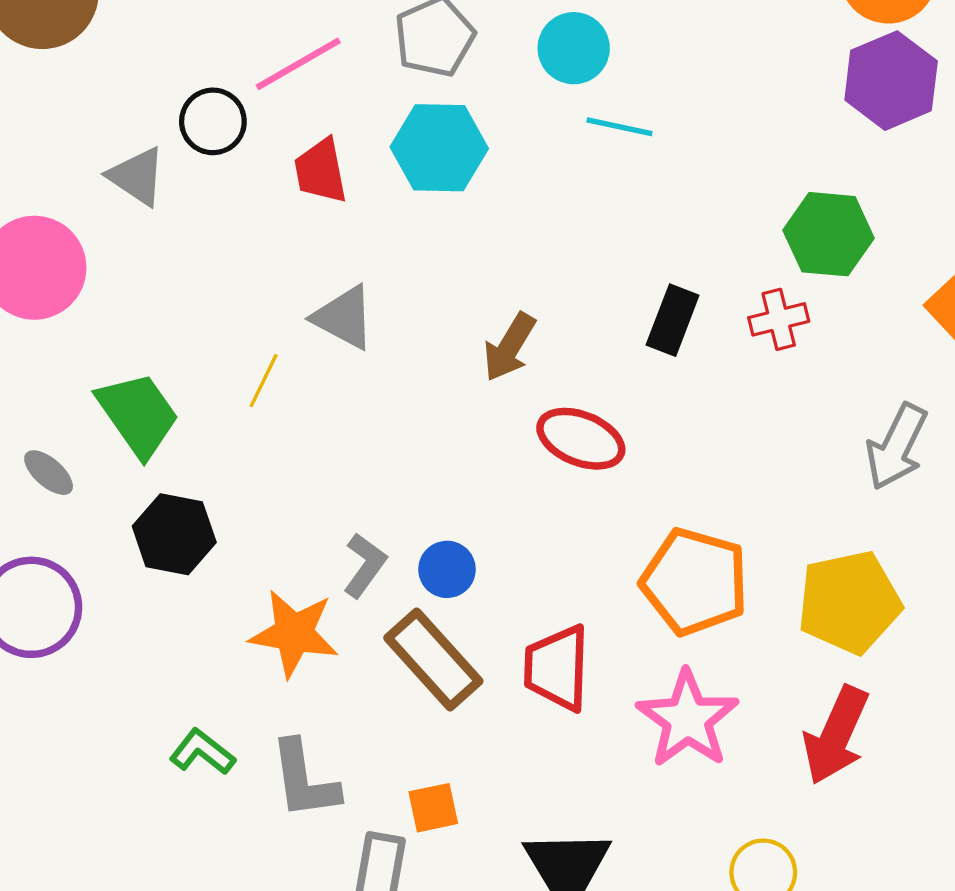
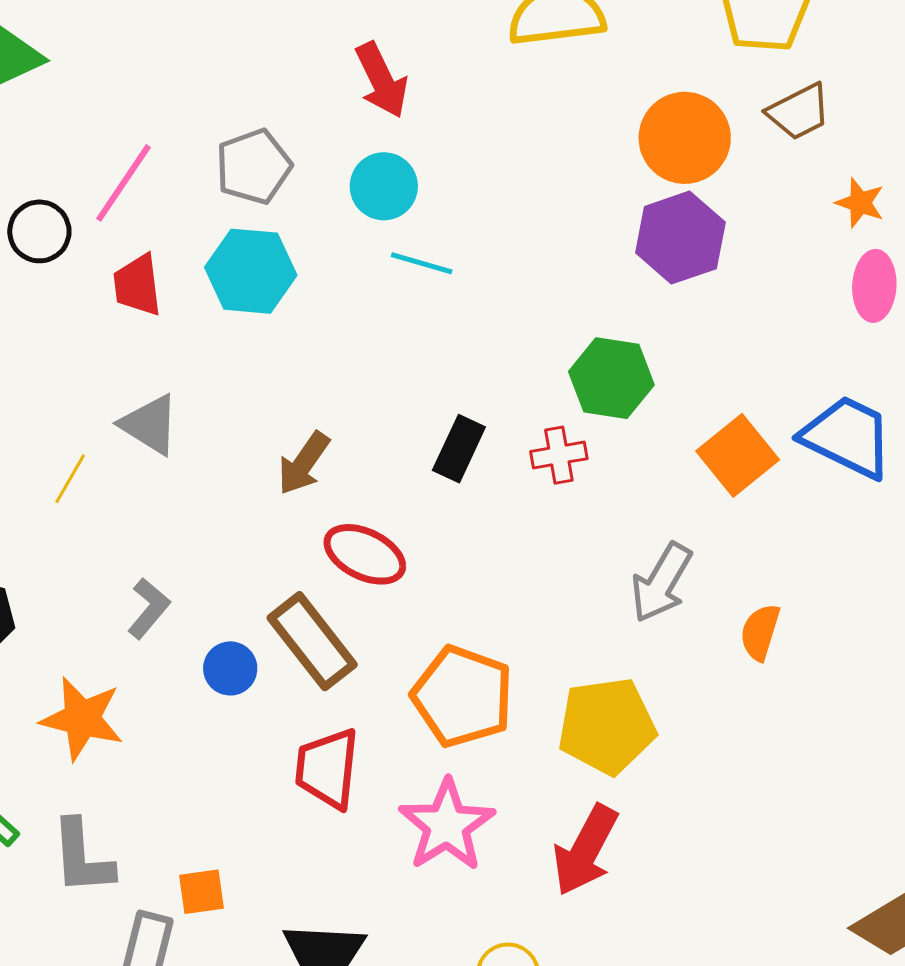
pink line: (298, 64) -> (124, 183), turned -30
gray L-shape: (365, 565) -> (149, 608), moved
brown rectangle: (433, 660) -> (312, 641), moved

